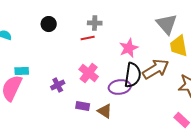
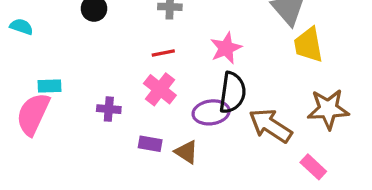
red line: (88, 38) -> (163, 53), moved
brown arrow: (156, 69) -> (270, 126), moved, turned -116
purple cross: (58, 85) -> (109, 109), turned 32

